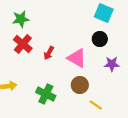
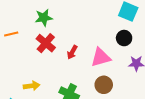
pink triangle: (77, 58) -> (101, 57), turned -45

